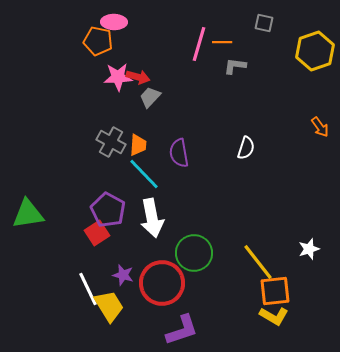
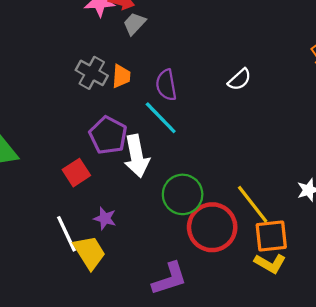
white semicircle: (246, 148) -> (240, 79), turned 30
cyan line: (144, 174) -> (161, 118), moved
purple pentagon: (108, 210) -> (108, 135), moved
red circle: (162, 283) -> (212, 227), moved

